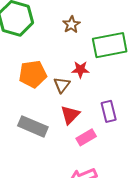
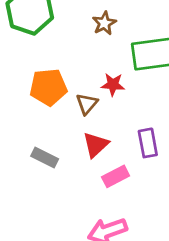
gray rectangle: (33, 126) -> (45, 158), size x0.7

